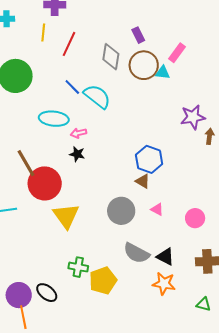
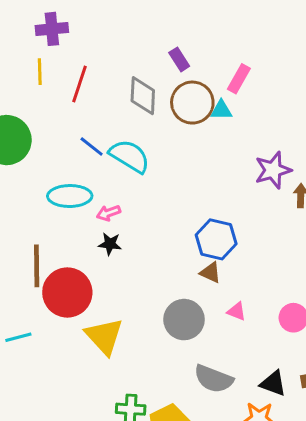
brown line: (26, 163) -> (37, 266), turned 36
black triangle: (165, 257) -> (273, 383), moved

